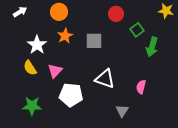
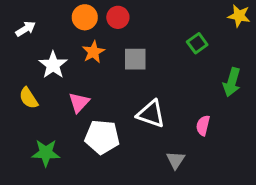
white arrow: (20, 12) -> (26, 29), moved
red circle: (116, 14) -> (118, 17), moved
green arrow: (152, 47) -> (232, 82), moved
yellow semicircle: (30, 68) -> (29, 98), moved

